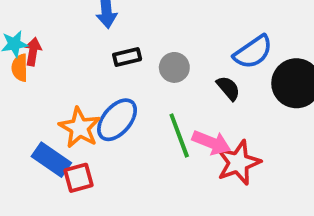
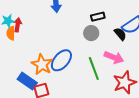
black rectangle: (127, 57) -> (98, 17), moved
black semicircle: (228, 88) -> (120, 34), moved
pink arrow: (211, 143) -> (114, 57), moved

